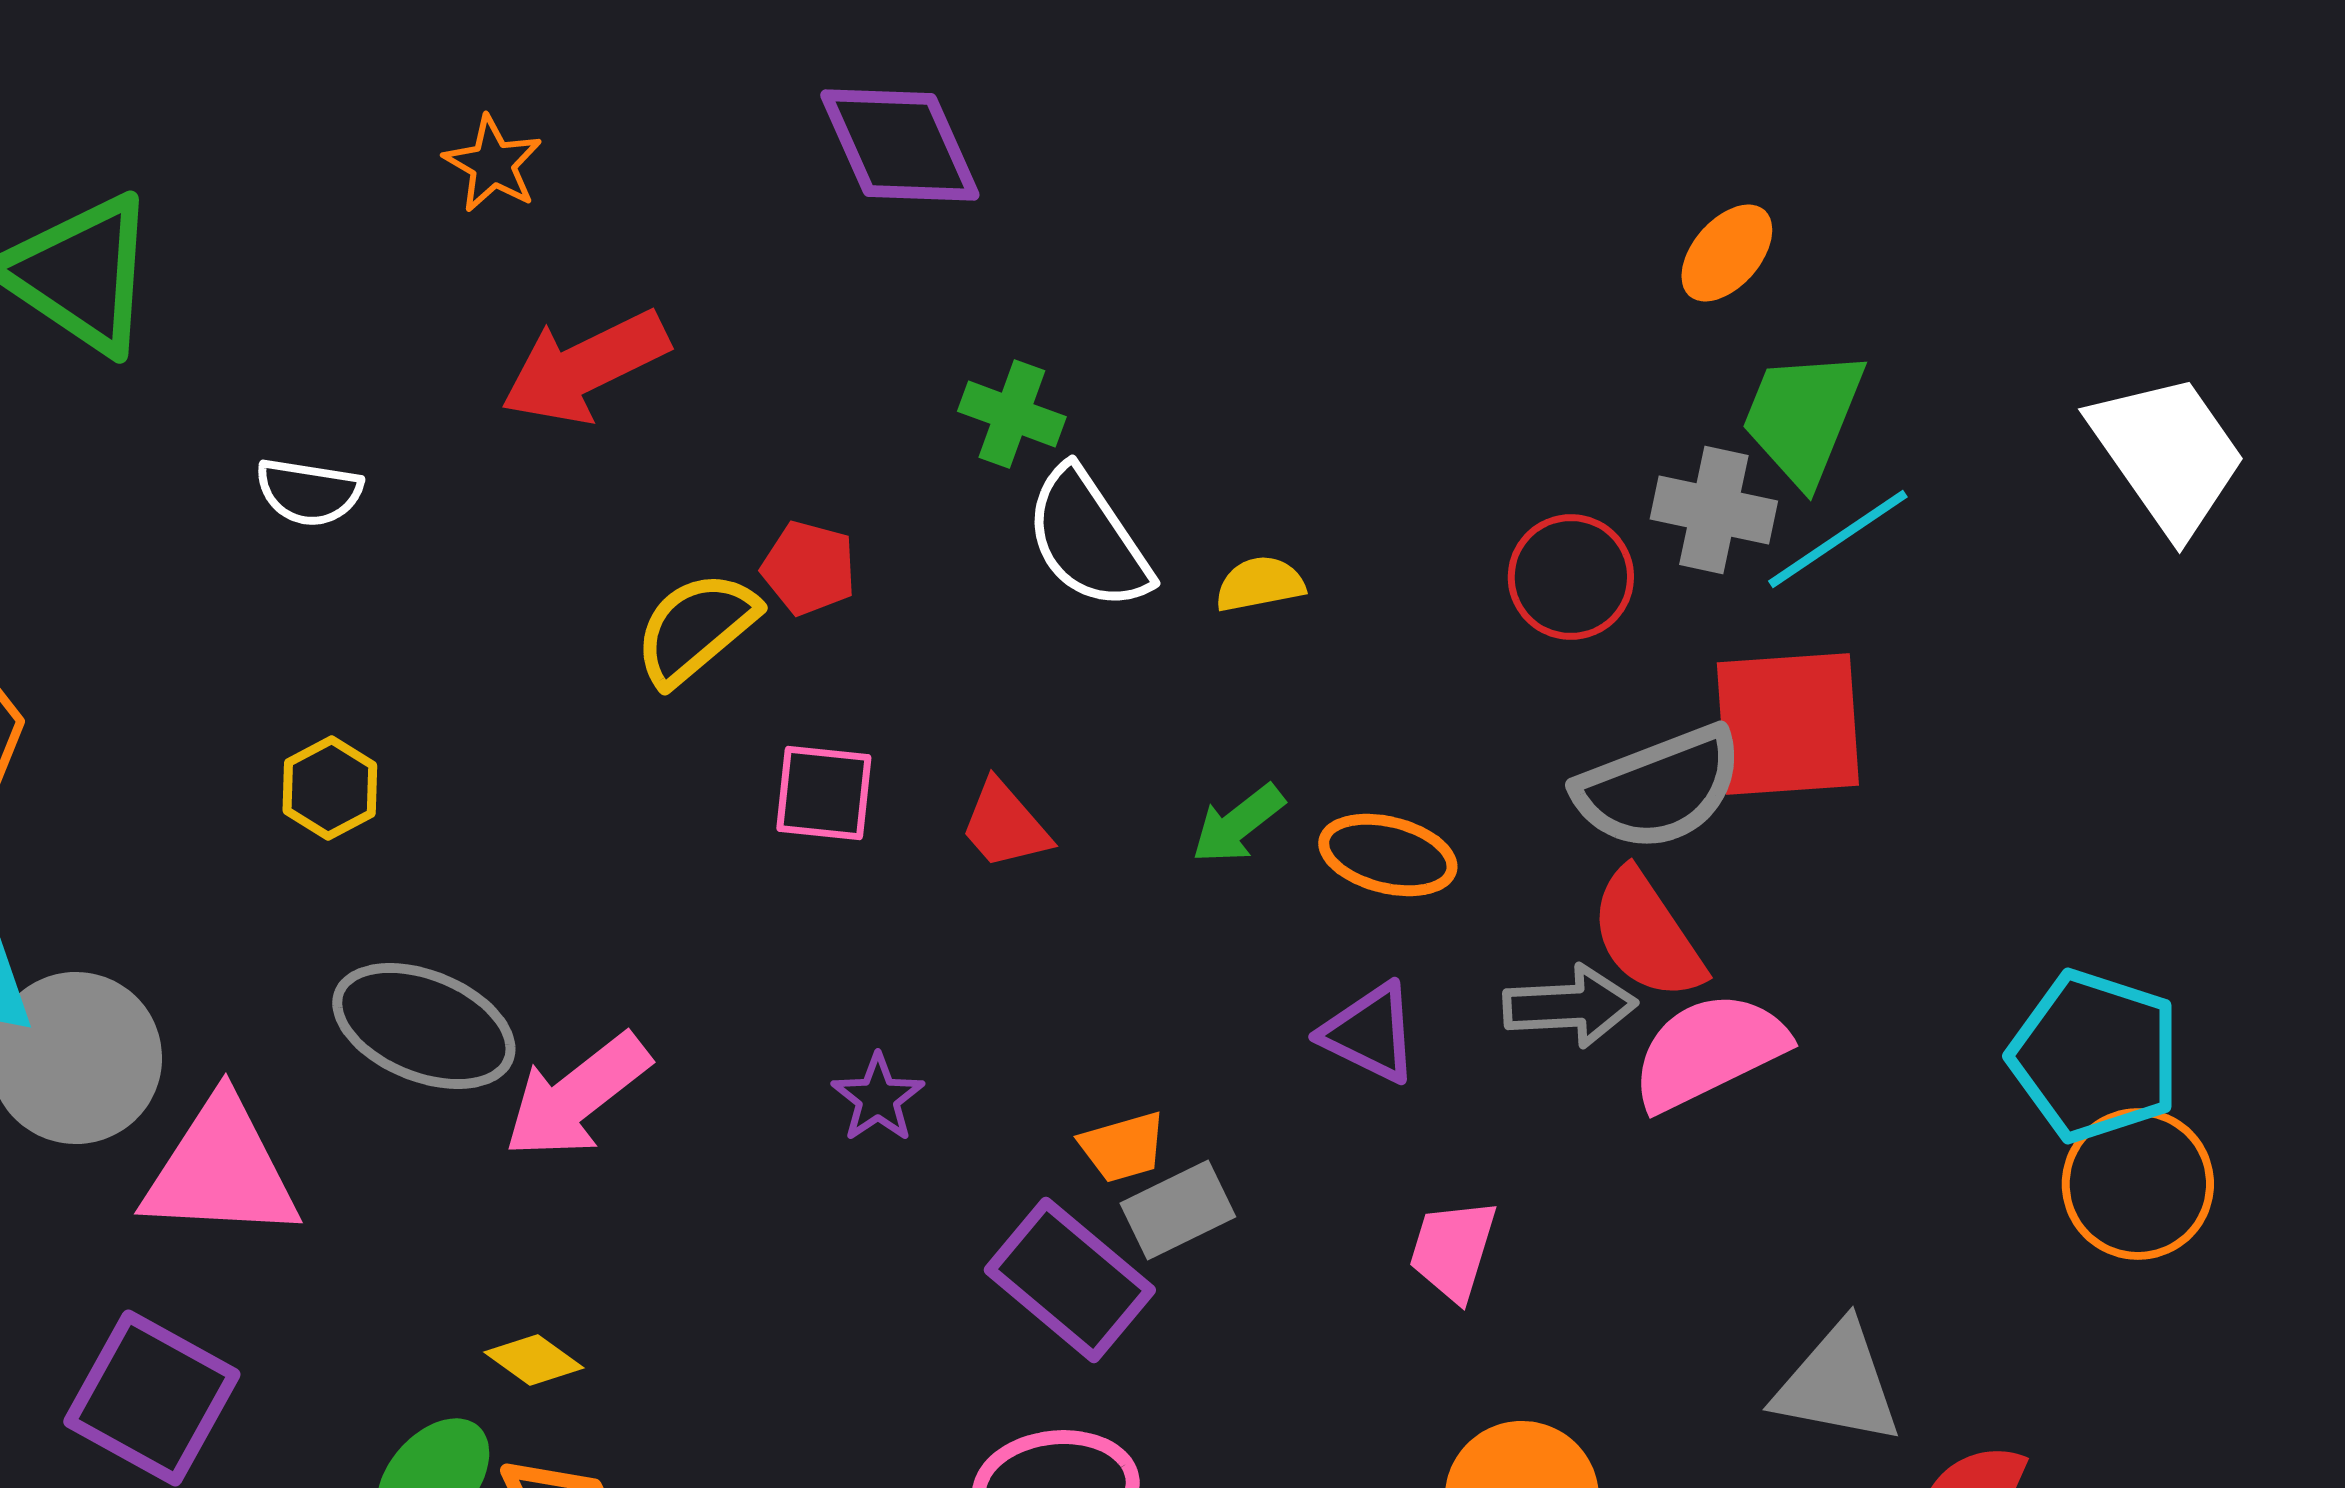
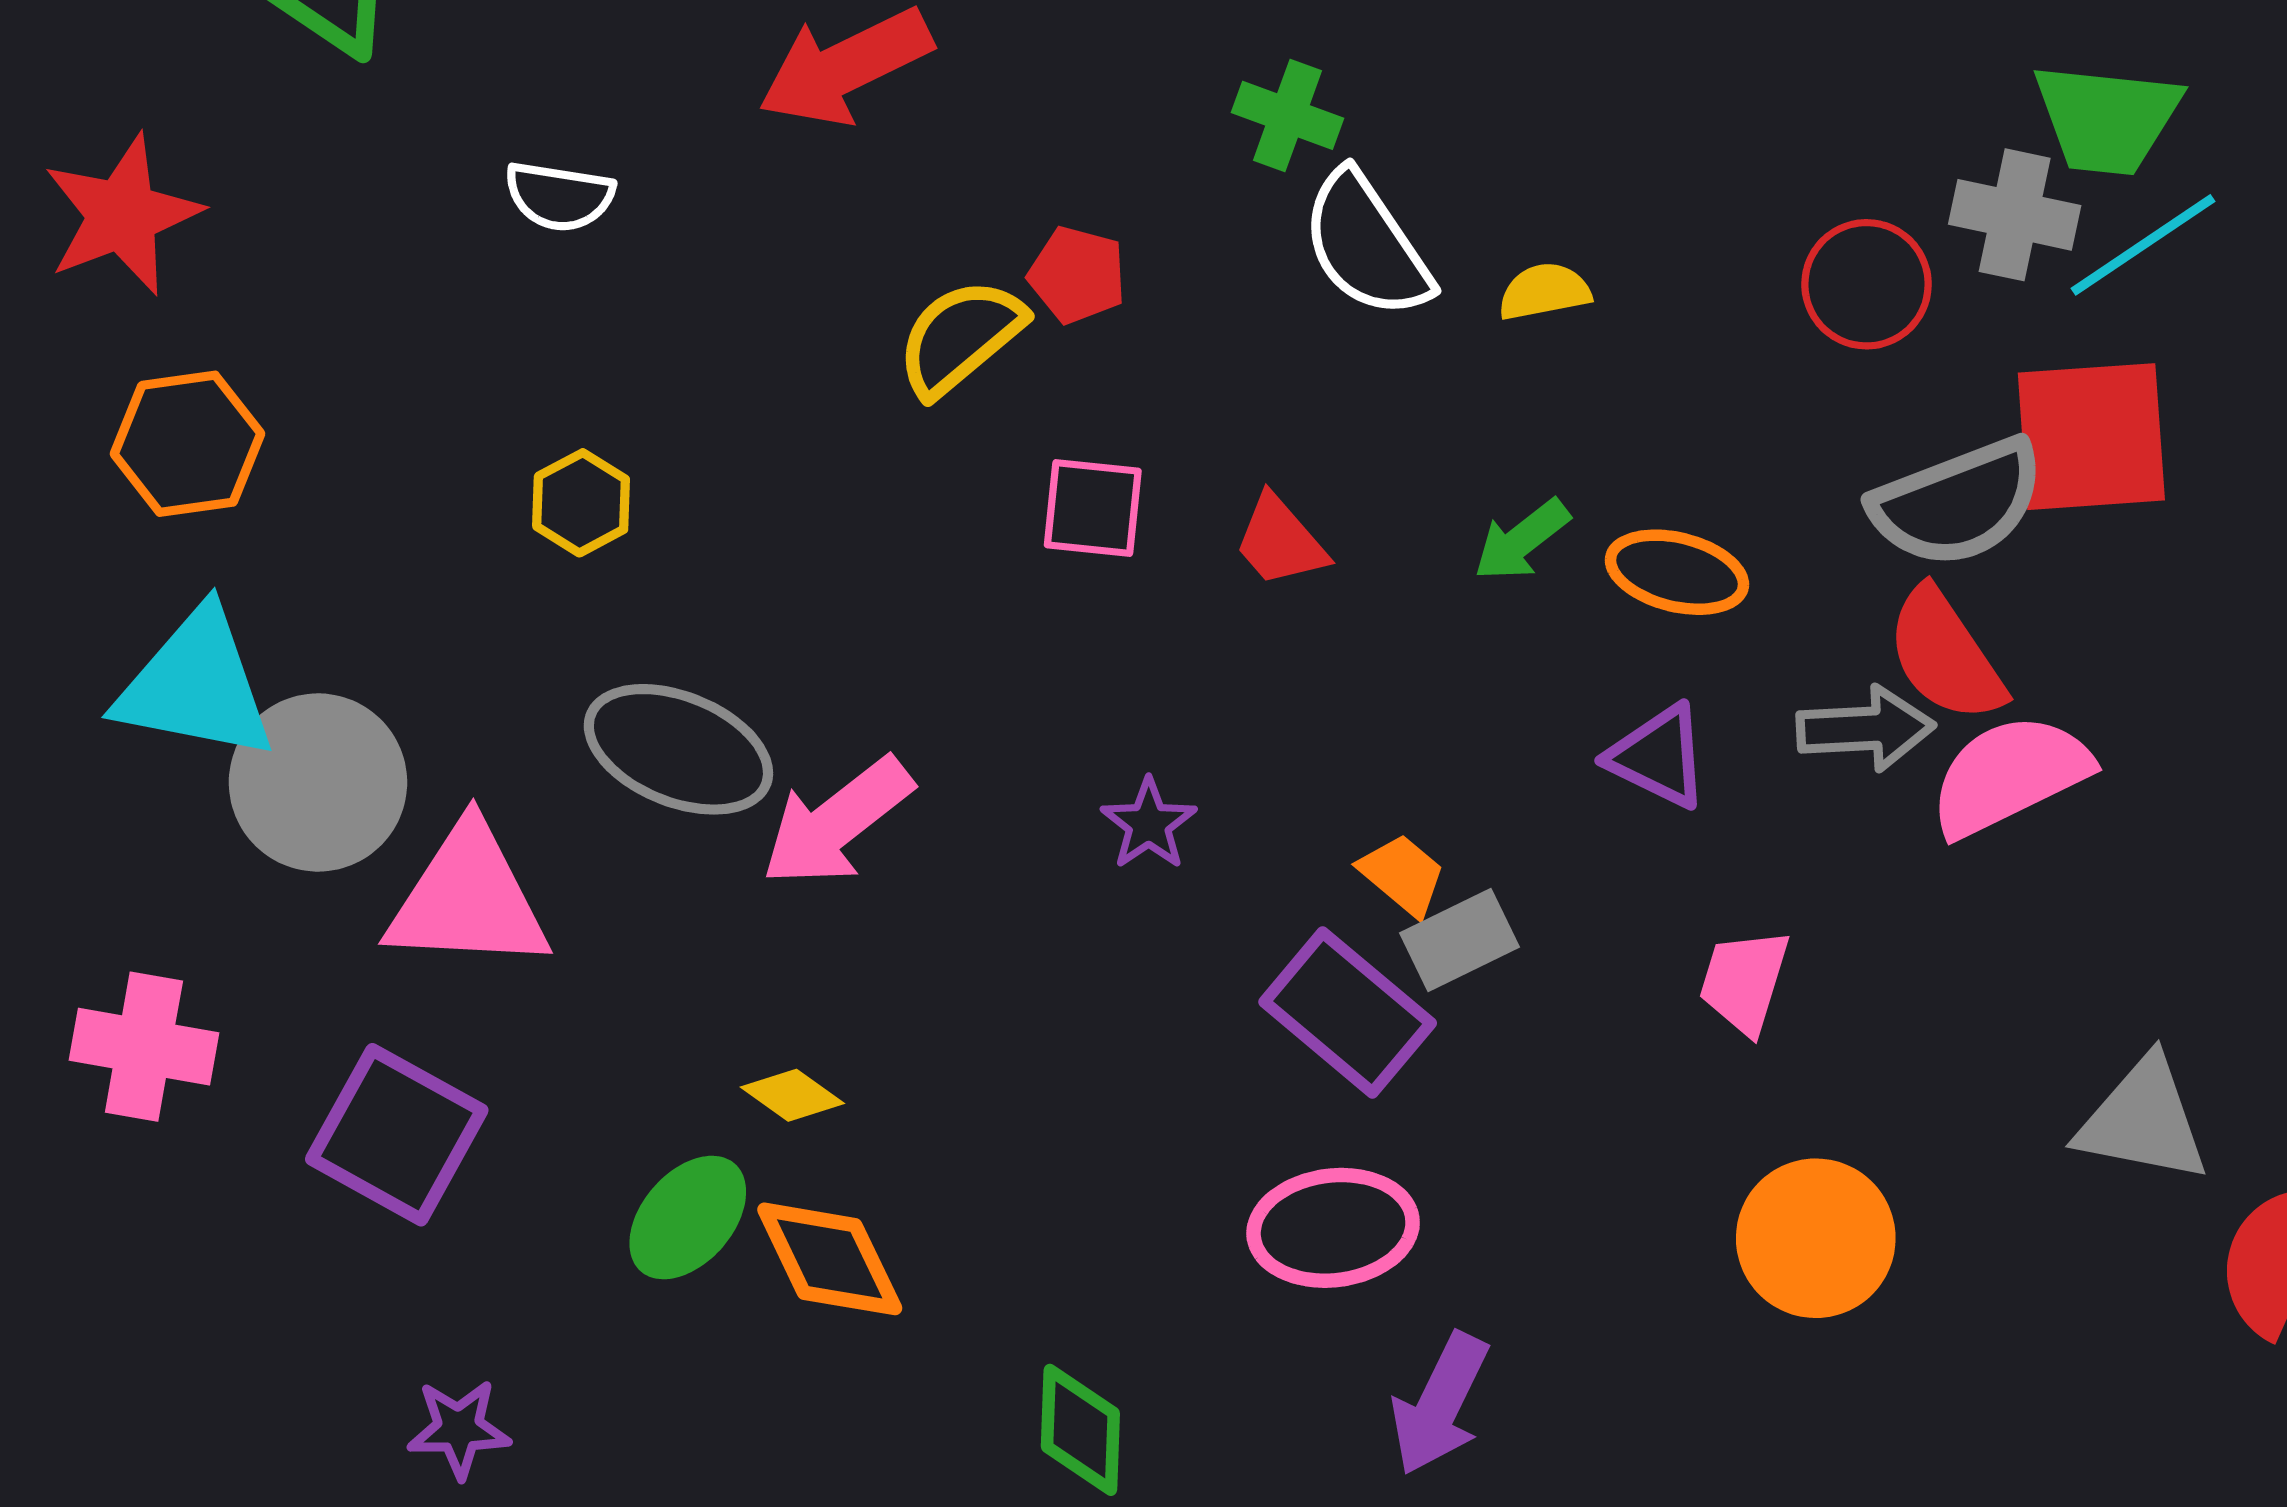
green trapezoid: (1803, 417) -> (2107, 119), turned -106
orange trapezoid: (1123, 1147) -> (1402, 875), turned -124

